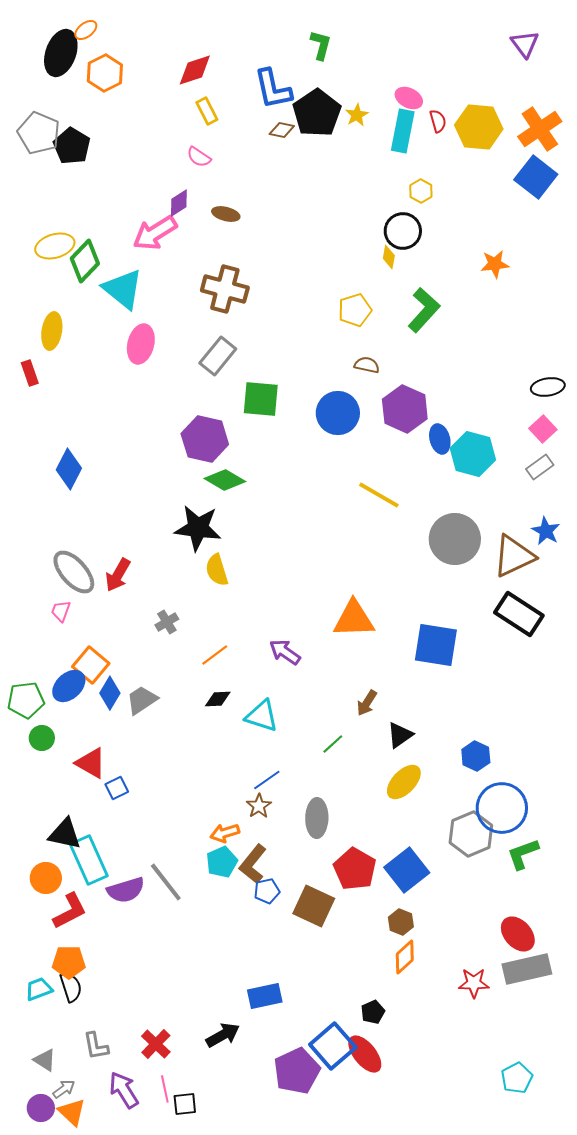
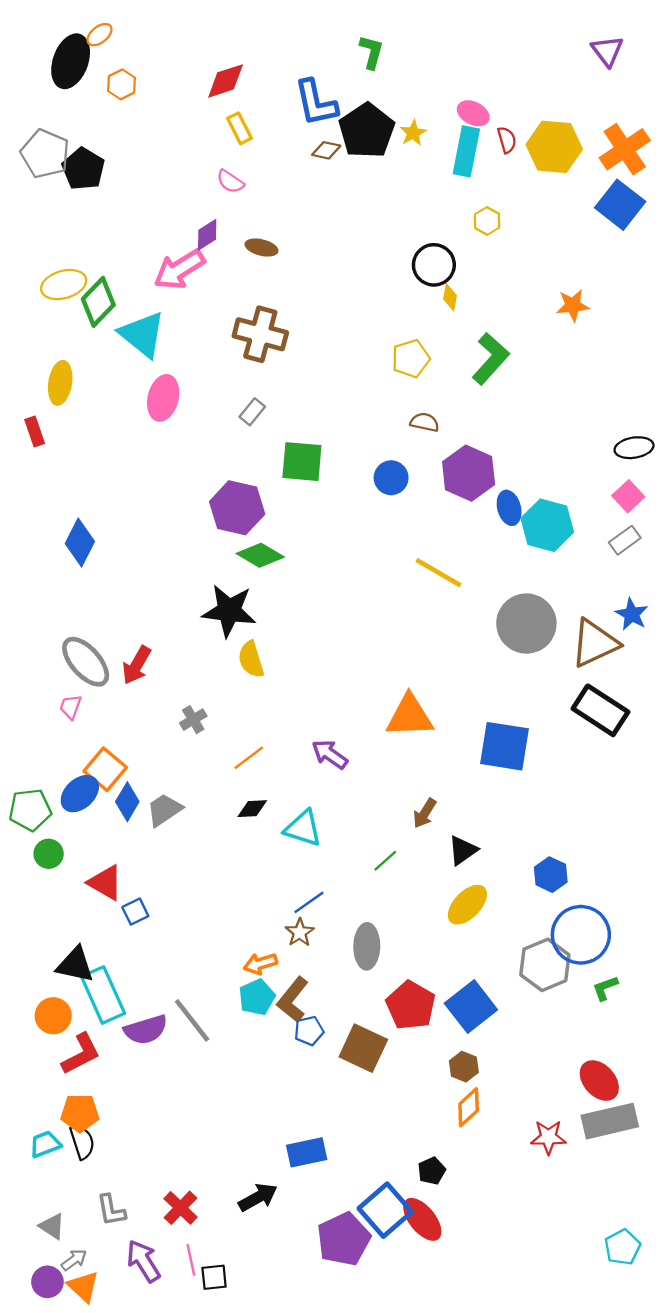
orange hexagon: (105, 73) -> (121, 84), size x0.7
black circle: (403, 231) -> (434, 265), moved
gray rectangle: (218, 356) -> (252, 412), size x0.6
blue circle: (338, 413) -> (391, 478), size x0.7
green L-shape: (523, 854) -> (605, 988), size x0.7
cyan pentagon: (517, 1078) -> (622, 1247), moved

